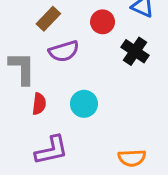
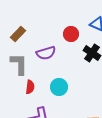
brown rectangle: (48, 19) -> (18, 34), moved

